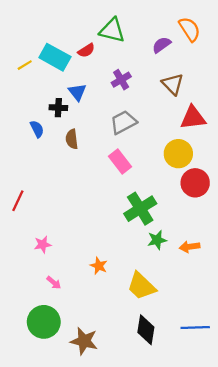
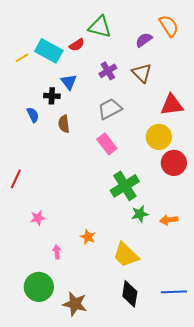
brown triangle: (173, 84) -> (142, 73), moved
pink arrow: (54, 283) -> (57, 252), moved, turned -136

